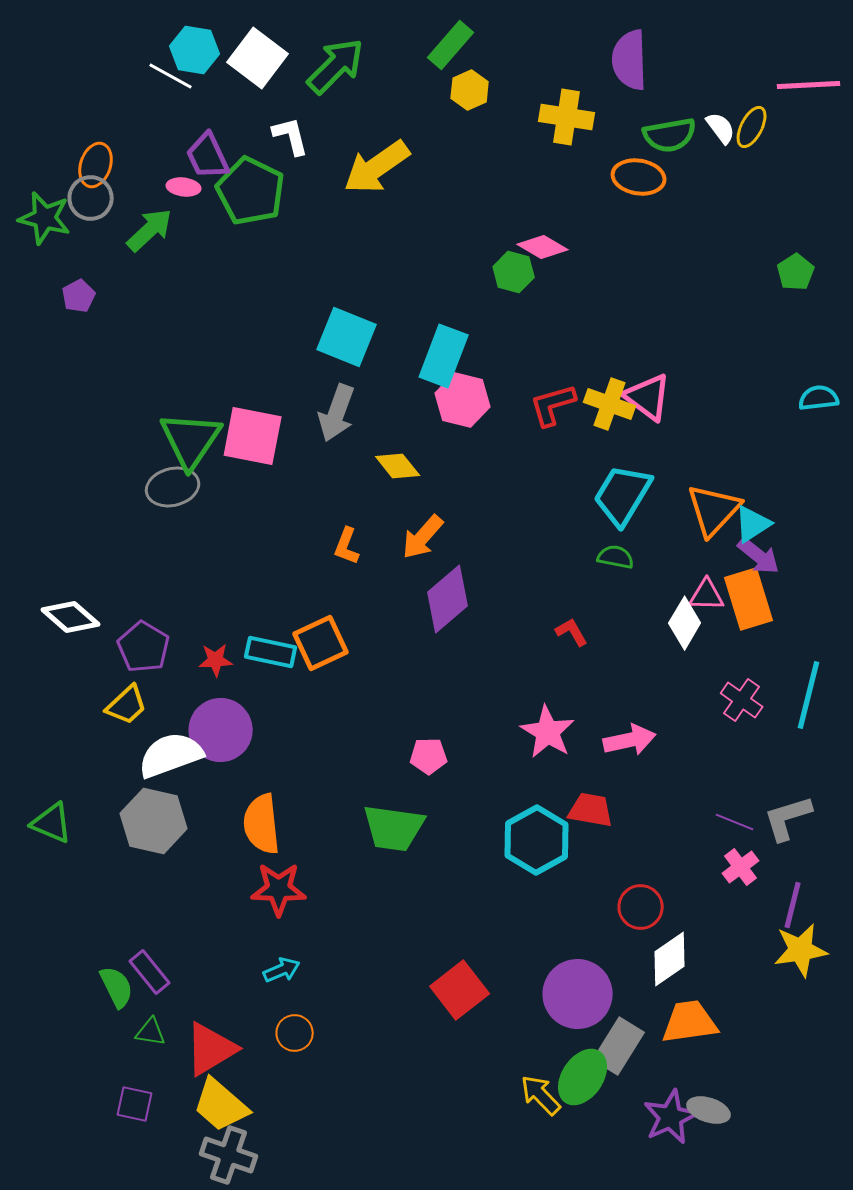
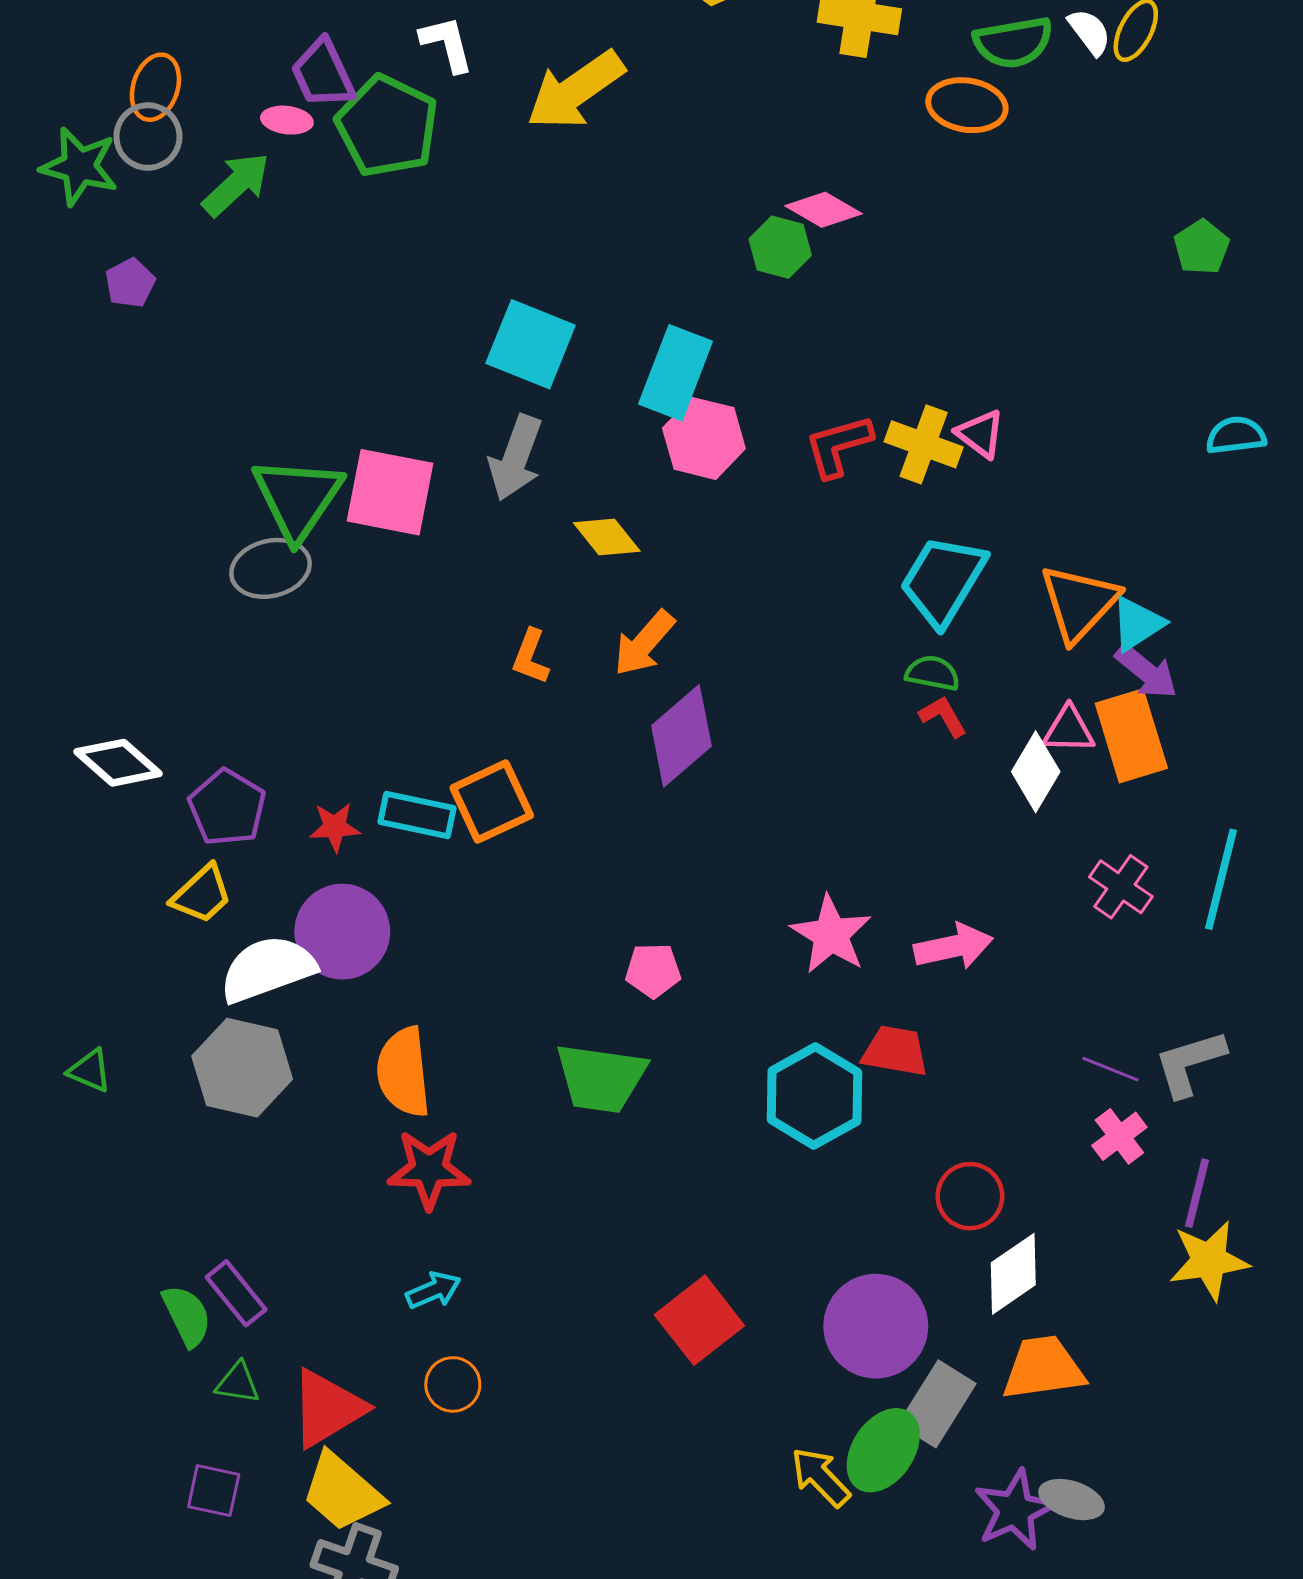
pink triangle: (648, 397) -> (980, 434), size x0.7
red L-shape: (572, 632) -> (943, 716), moved
green triangle: (52, 823) -> (90, 1071), size x0.7

